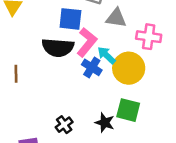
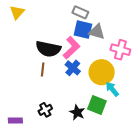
blue square: (70, 19) -> (83, 30), moved
cyan arrow: (106, 55) -> (112, 89), moved
brown line: (16, 74) -> (43, 69), moved

